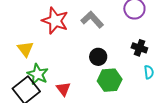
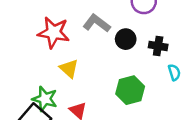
yellow triangle: (25, 49) -> (69, 69), moved
black circle: (98, 57) -> (126, 39), moved

